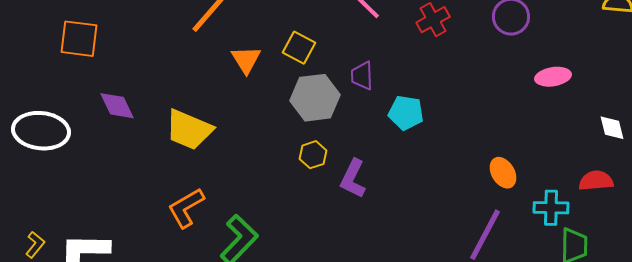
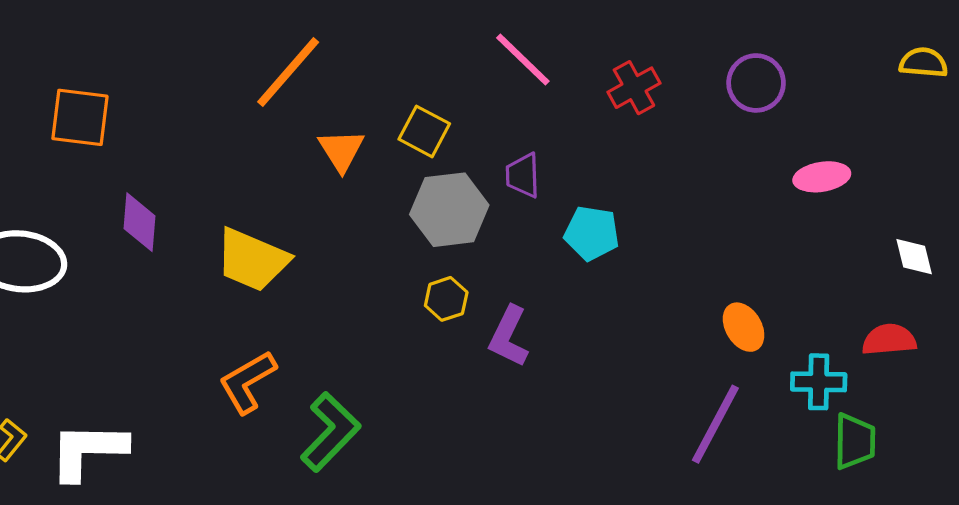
purple diamond: (117, 106) -> (139, 222), turned 30

